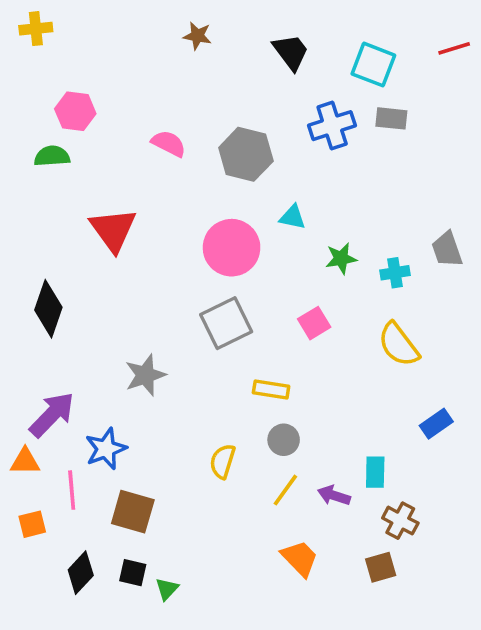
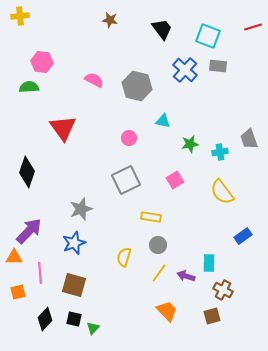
blue cross: (332, 126) -> (185, 70), turned -30
pink circle: (232, 248) -> (129, 138), size x0.5
blue star: (106, 449) -> (74, 243), moved

